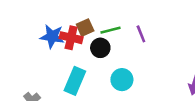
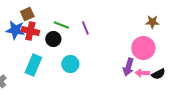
brown square: (85, 28) -> (27, 14), moved
green line: (110, 30) -> (61, 25), turned 35

